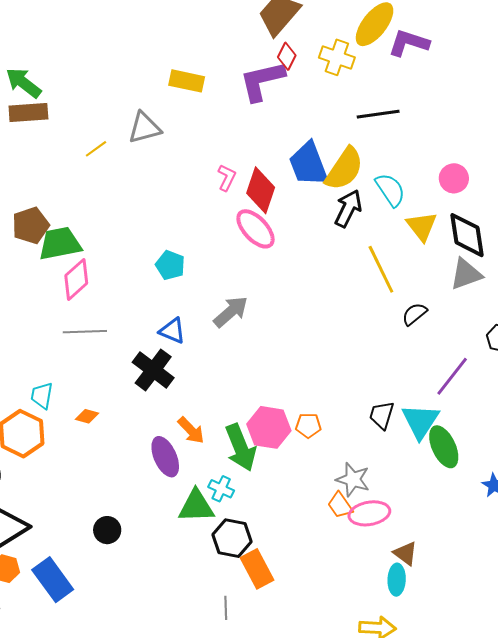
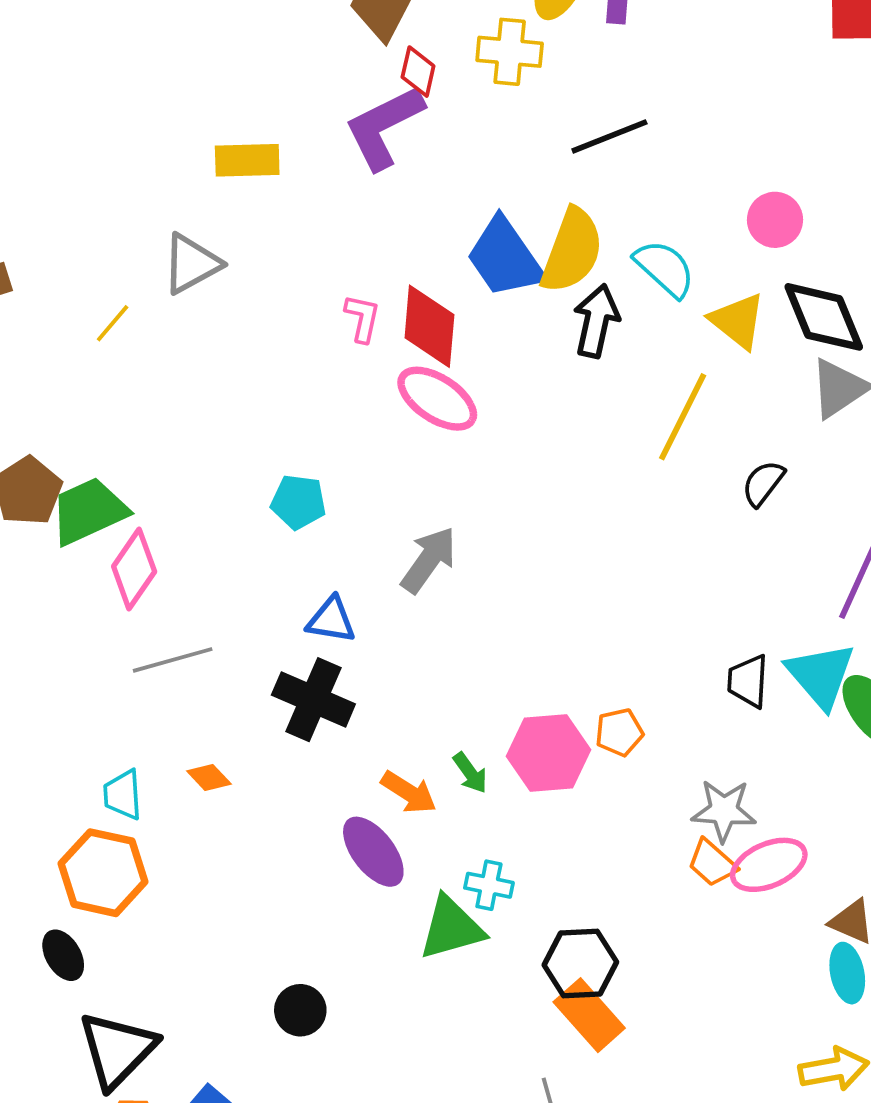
yellow line: (381, 269) -> (683, 417), turned 66
orange diamond: (87, 416) -> (209, 778), moved, turned 45
green arrow: (241, 448) -> (470, 773), moved, size x0.5
black hexagon: (232, 538) -> (580, 963), moved

